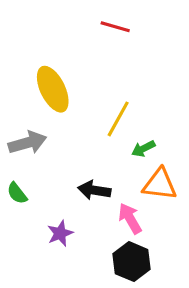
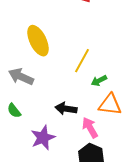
gray arrow: (27, 143) -> (21, 77), turned -140
purple star: (60, 233) -> (43, 138), size x1.4

